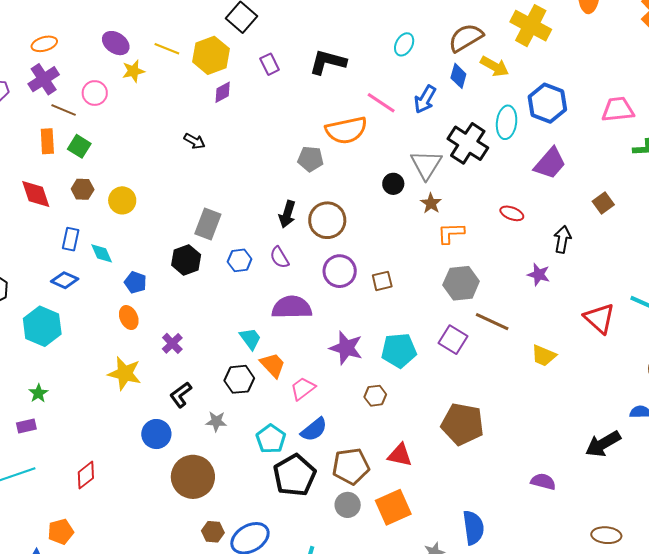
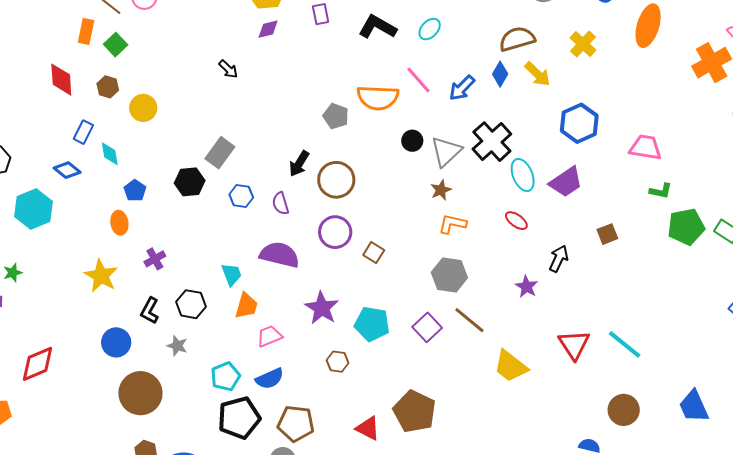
yellow cross: (531, 26) -> (583, 44), size x0.7
cyan ellipse: (404, 44) -> (430, 29), moved
cyan ellipse: (507, 122) -> (523, 175), moved, turned -44
black circle: (393, 184) -> (412, 141), moved
brown square: (382, 281) -> (374, 253), turned 30
yellow trapezoid: (544, 356) -> (511, 366), size x1.4
orange trapezoid: (273, 365) -> (246, 306), turned 44
black hexagon: (239, 379) -> (191, 304), moved
black L-shape: (181, 395) -> (150, 311), turned -40
red triangle: (400, 455) -> (368, 428), moved
red diamond: (86, 475) -> (38, 364), size x1.4

